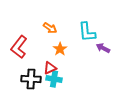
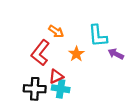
red L-shape: (19, 47) -> (40, 53), moved
orange star: (60, 49) -> (76, 54), moved

